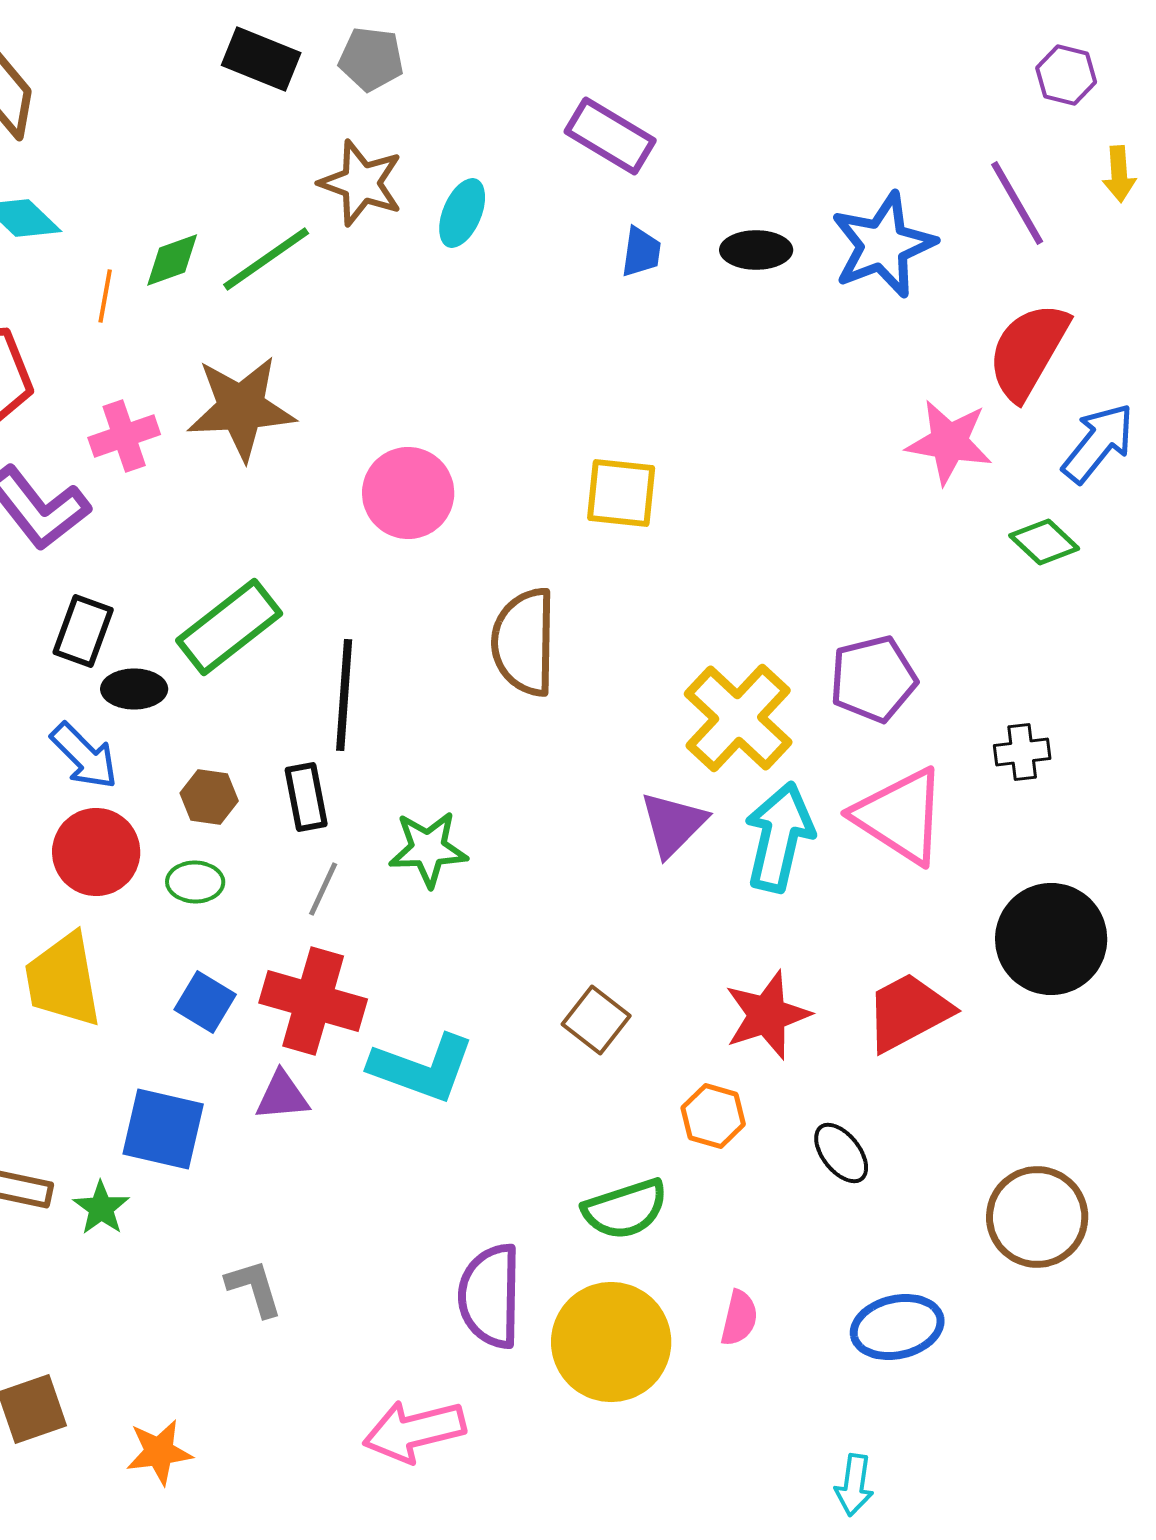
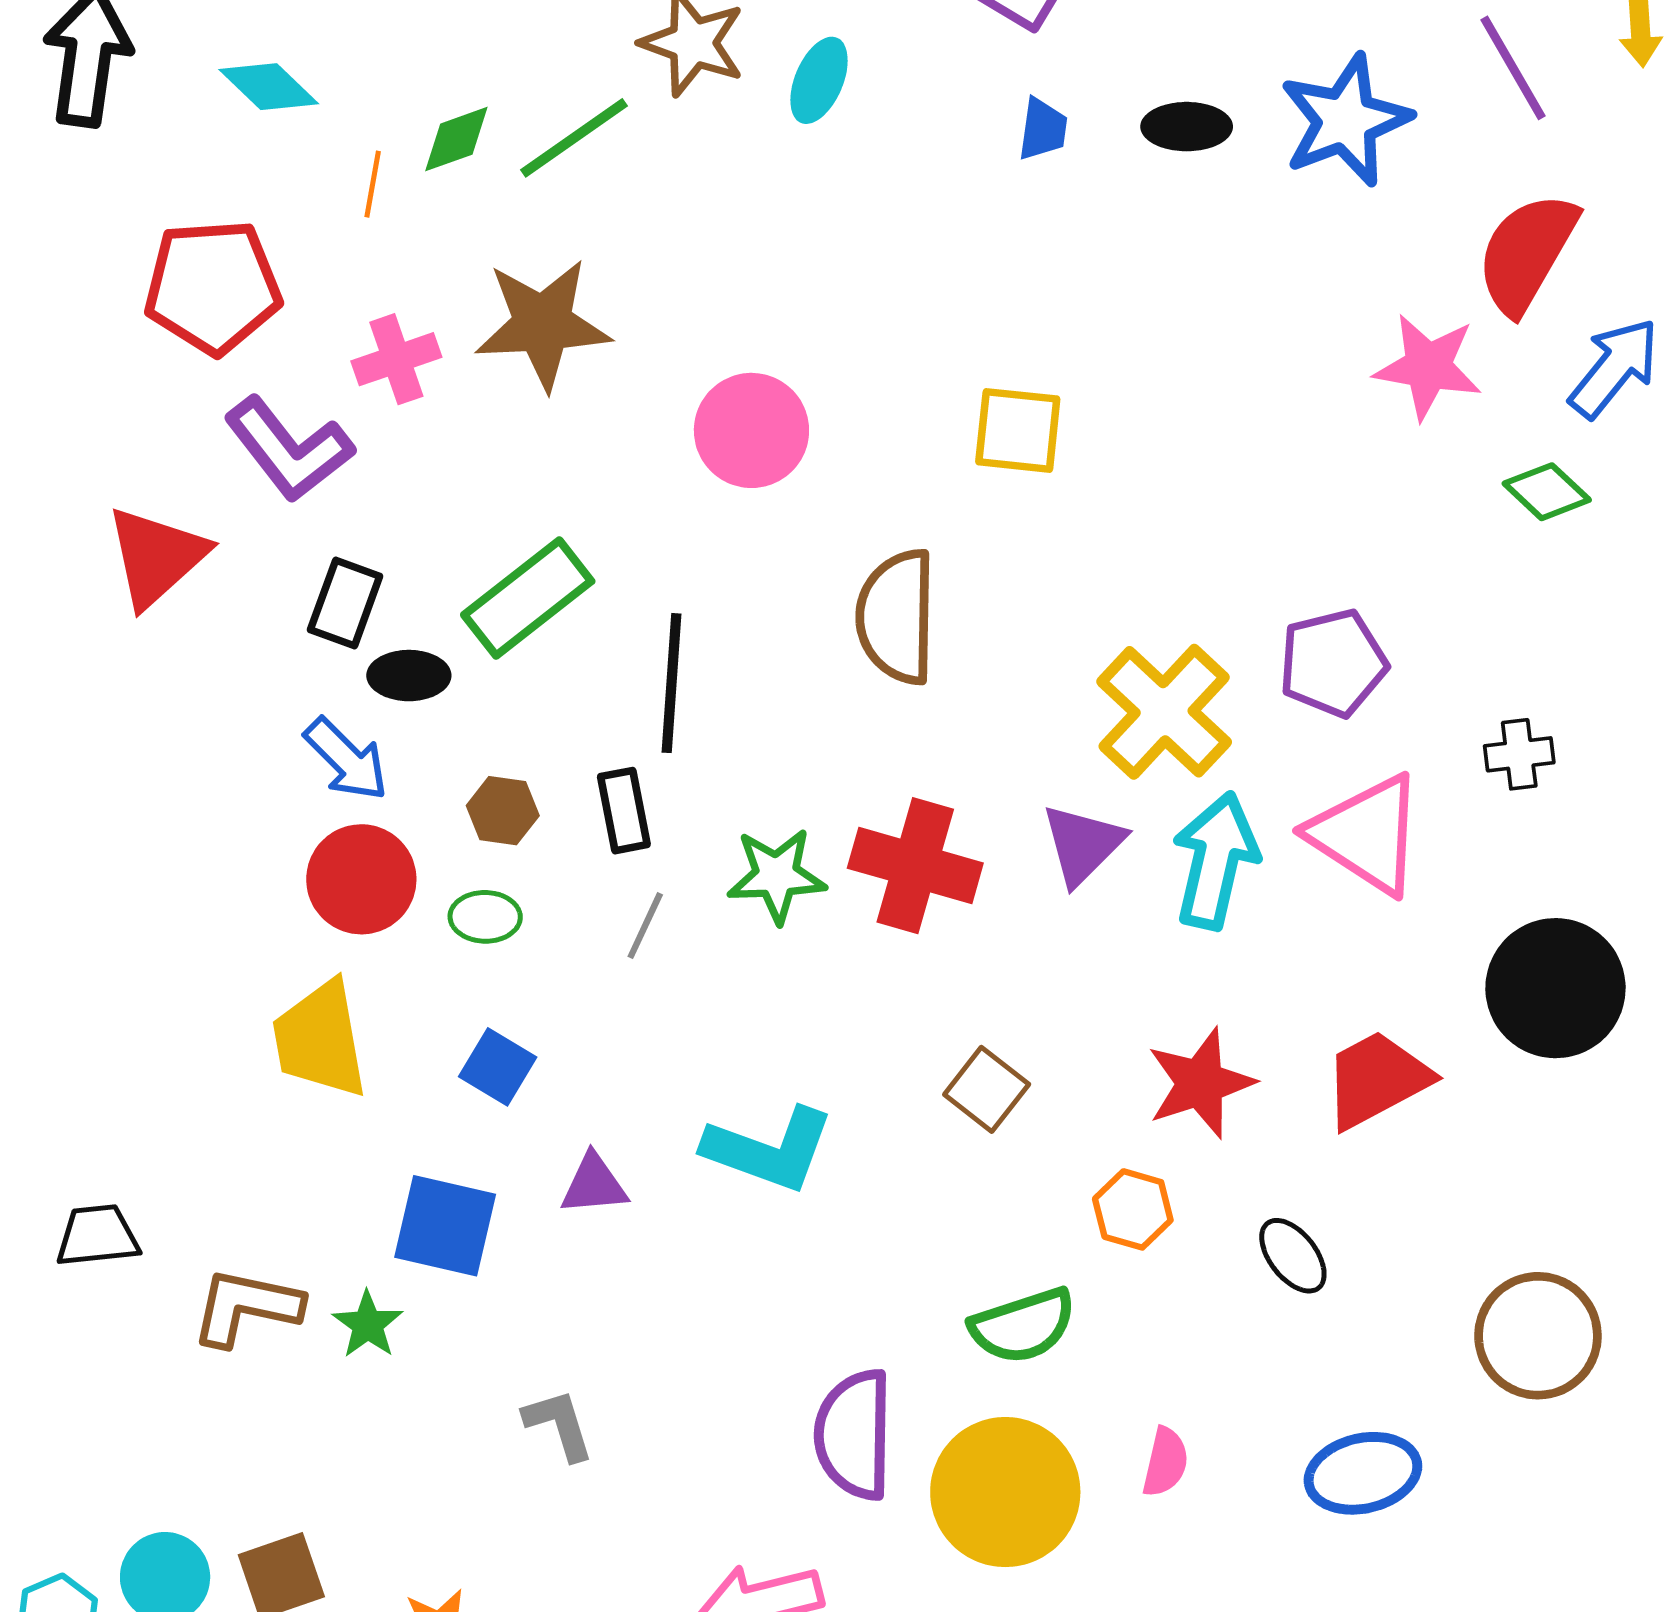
red cross: (313, 1001) -> (915, 866), moved

